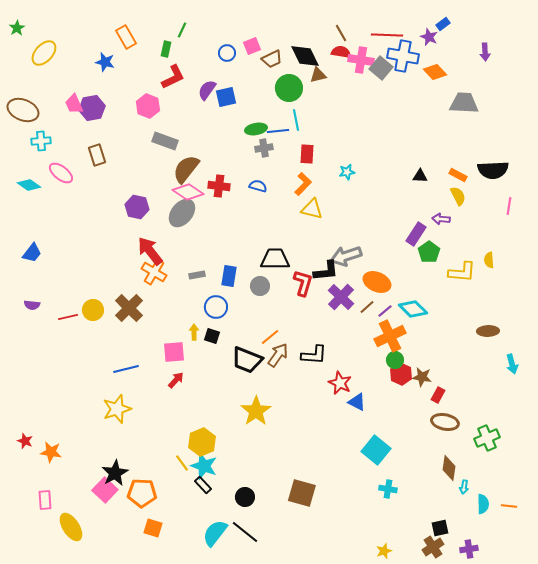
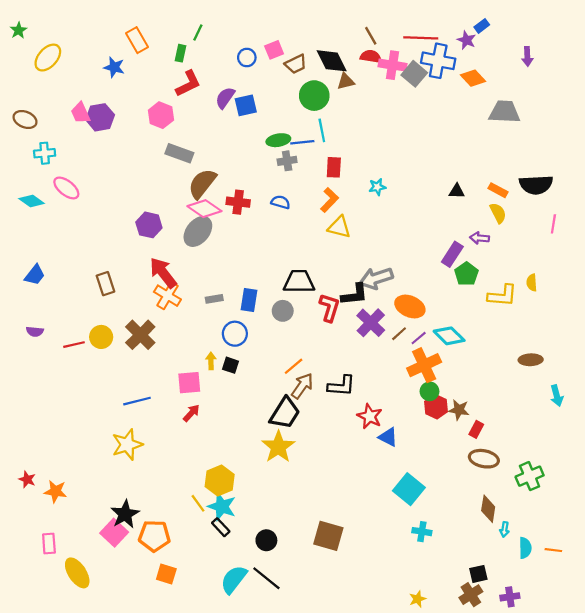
brown ellipse: (23, 110) -> (25, 119), size x0.7
brown rectangle: (97, 155) -> (105, 284), moved
black trapezoid: (247, 360) -> (285, 413), moved, turned -80

